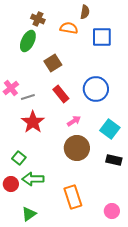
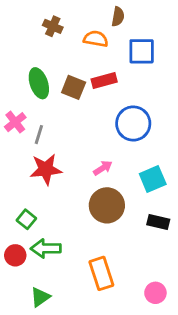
green ellipse: (28, 41) -> (39, 83), moved, turned -45
brown square: (53, 63) -> (74, 87), turned -36
red rectangle: (61, 94) -> (104, 80), moved, turned -66
gray line: (28, 97) -> (39, 135), turned -56
red star: (33, 122) -> (46, 169), turned 30
cyan square: (110, 129) -> (153, 179), turned 30

